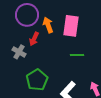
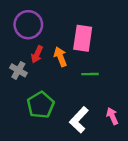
orange arrow: (48, 25) -> (60, 57), moved

